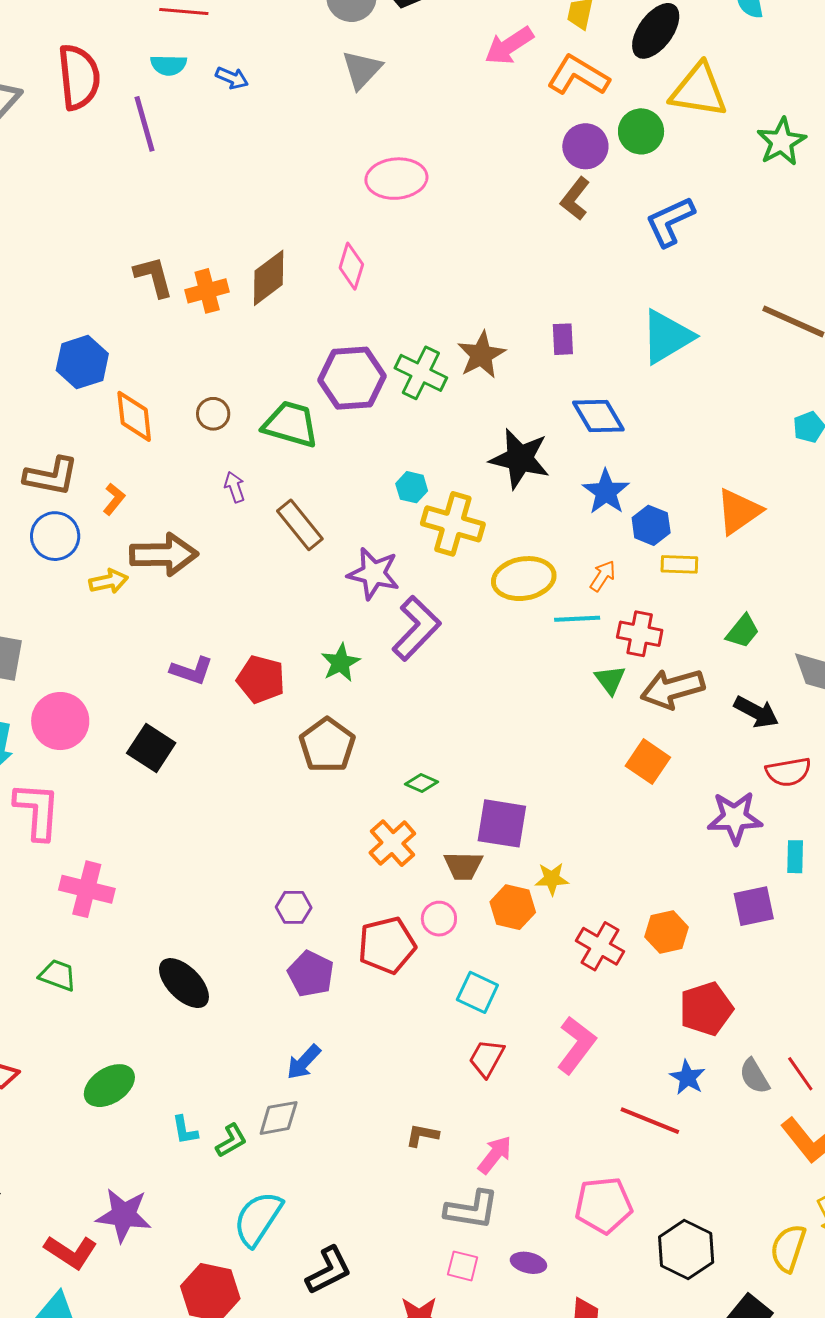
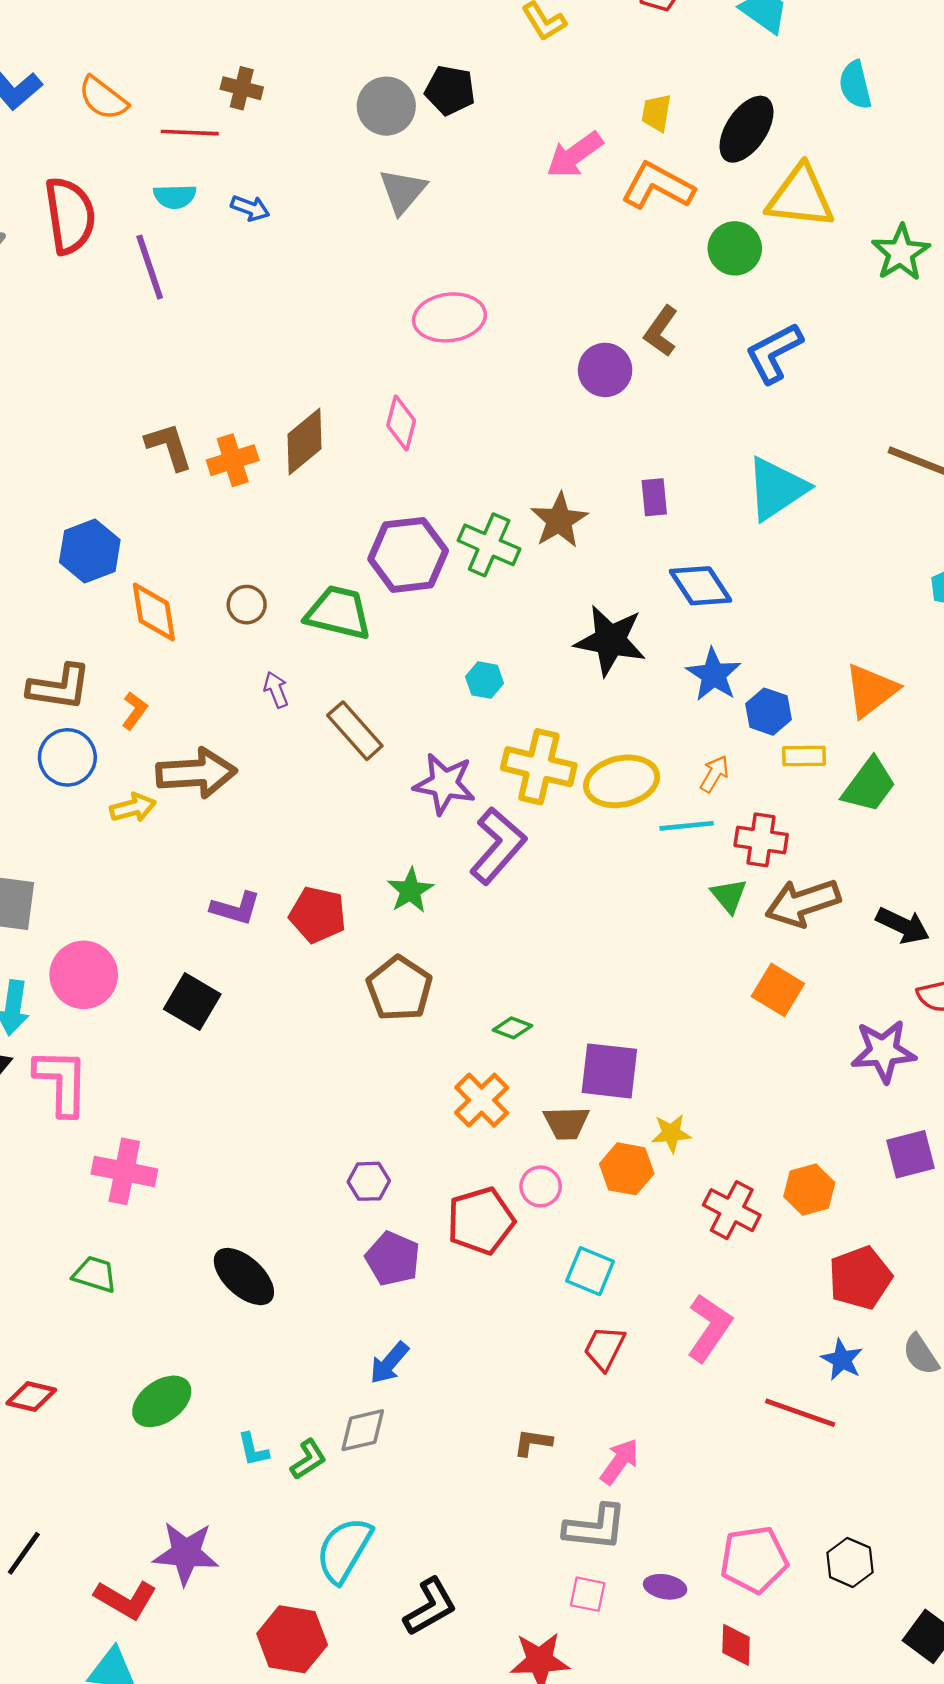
purple circle: (585, 146) -> (605, 370), moved
yellow cross: (453, 524) -> (539, 767), moved
green trapezoid: (743, 631) -> (869, 785), moved, size x1.4
pink pentagon: (604, 1205) -> (754, 1560), moved
black hexagon: (686, 1250) -> (850, 1562), size x0.7

